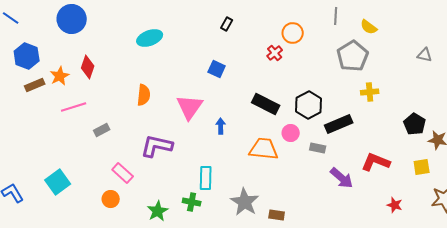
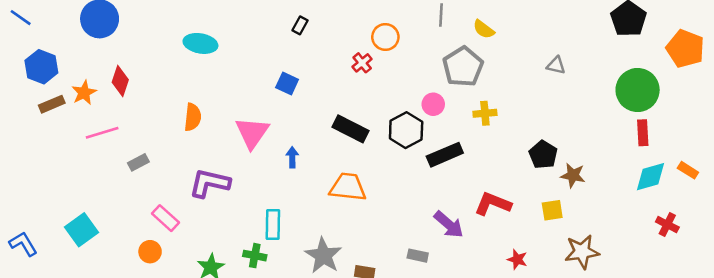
cyan ellipse: (150, 38) -> (200, 43), turned 30
pink circle: (291, 133) -> (433, 104), moved
gray rectangle: (318, 148) -> (418, 256), moved

